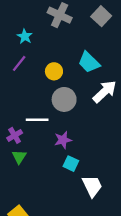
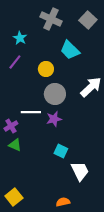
cyan trapezoid: (89, 62) -> (70, 50), moved
purple star: (63, 140) -> (54, 119), moved
green triangle: (19, 157) -> (15, 145), turned -40

